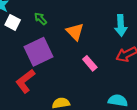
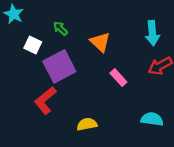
white square: (13, 22) -> (33, 45), moved

